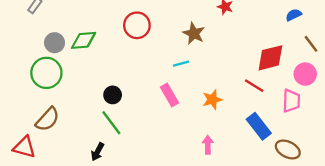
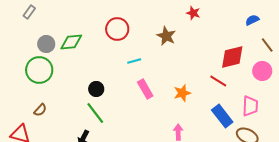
cyan line: (181, 64) -> (134, 61), moved
pink trapezoid: (291, 101) -> (250, 106), moved
brown semicircle: (48, 119) -> (40, 110), size x0.6

